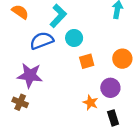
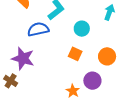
cyan circle: (74, 38) -> (82, 29), moved
orange square: (87, 61) -> (75, 54), turned 32

